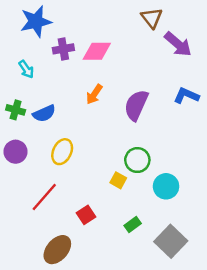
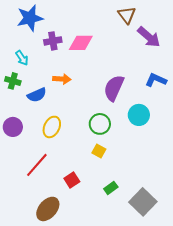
orange arrow: (94, 94) -> (62, 79), moved, turned -120
green cross: (16, 110) -> (13, 81), moved
green circle: (137, 160) -> (100, 124), moved
cyan circle: (166, 186) -> (139, 115), moved

